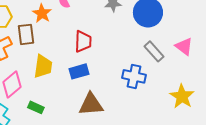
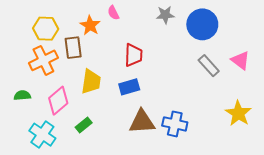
blue cross: (134, 76) -> (175, 124), moved
green rectangle: (36, 107) -> (84, 125), turned -63

